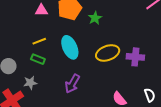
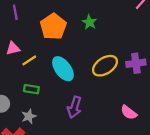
pink triangle: (41, 10) -> (13, 48), moved
green star: (95, 18) -> (89, 22), moved
yellow line: (39, 41) -> (29, 60), moved

